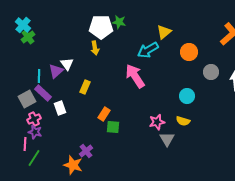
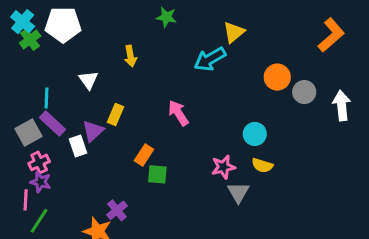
white pentagon: (101, 27) -> (63, 25), moved
orange circle: (189, 52) -> (277, 77), moved
purple triangle: (56, 71) -> (93, 131), moved
pink arrow: (135, 76) -> (178, 113), moved, size x0.7
cyan circle: (187, 96) -> (255, 134), moved

